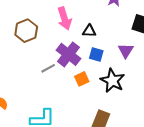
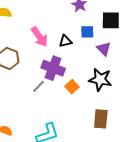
blue square: (96, 54) -> (87, 32), moved

